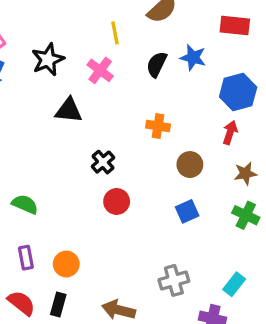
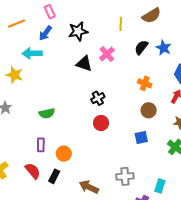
pink cross: (100, 70) -> (107, 54), moved
orange cross: (158, 126) -> (145, 83), moved
green semicircle: (25, 204) -> (47, 113), turned 133
cyan rectangle: (234, 284) -> (160, 186), turned -32

